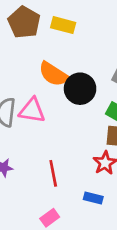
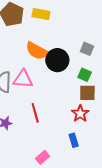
red line: (53, 173) -> (35, 113), moved
blue rectangle: (93, 198) -> (74, 140), turned 64

